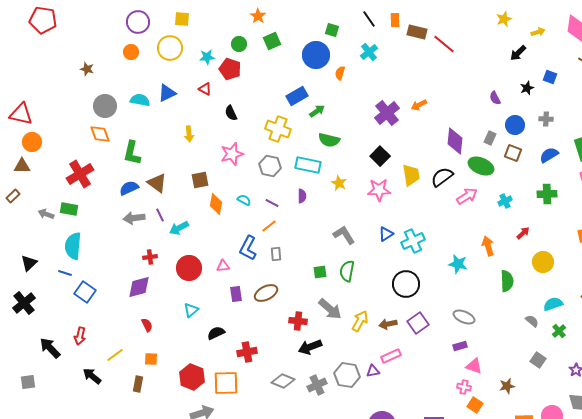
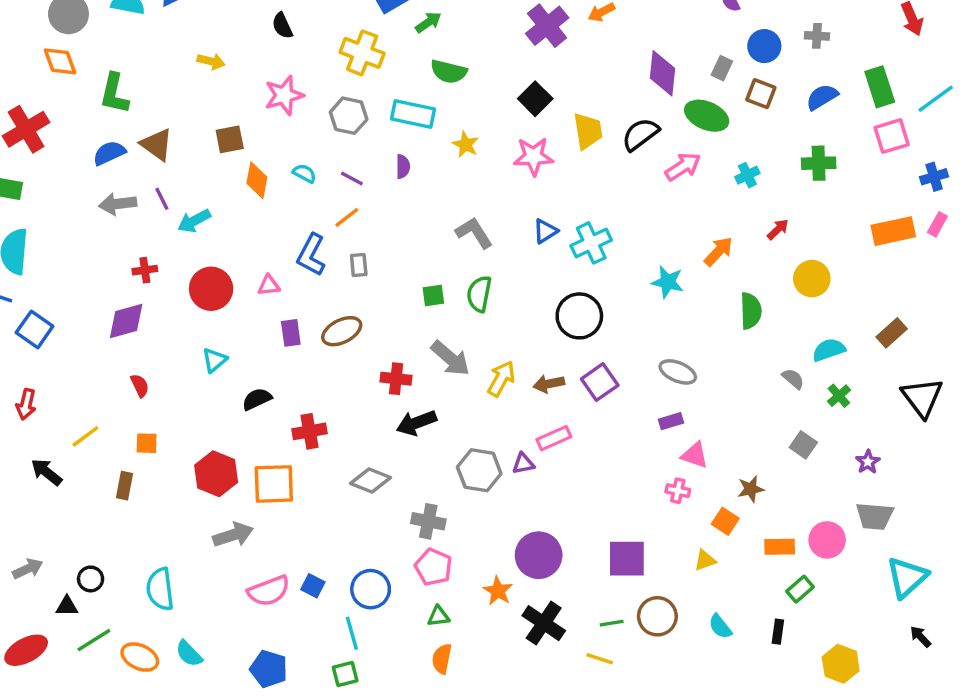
yellow arrow: (189, 134) -> (211, 61), turned -70
orange arrow: (488, 246) -> (718, 251), turned 60
gray cross: (317, 385) -> (428, 521), moved, turned 36
orange square: (475, 405) -> (725, 521), moved

